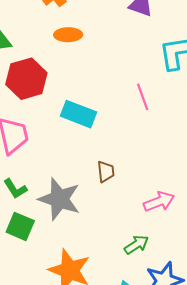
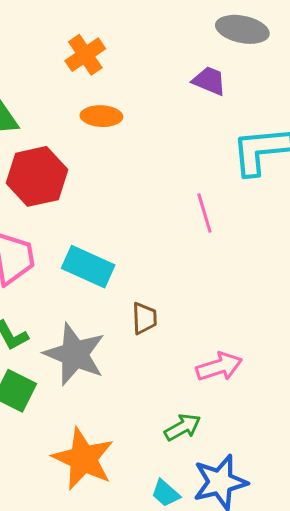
cyan rectangle: (78, 114) -> (88, 267), moved

